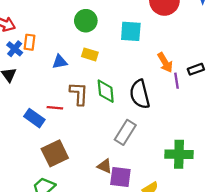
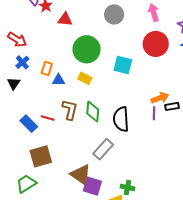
green circle: (86, 21) -> (87, 49), size x1.4
orange rectangle: (30, 42) -> (47, 68), moved
orange arrow: (165, 62) -> (160, 98), moved, turned -90
green cross: (179, 154) -> (128, 188), moved, size x0.6
brown triangle: (105, 166) -> (81, 175), size x1.6

